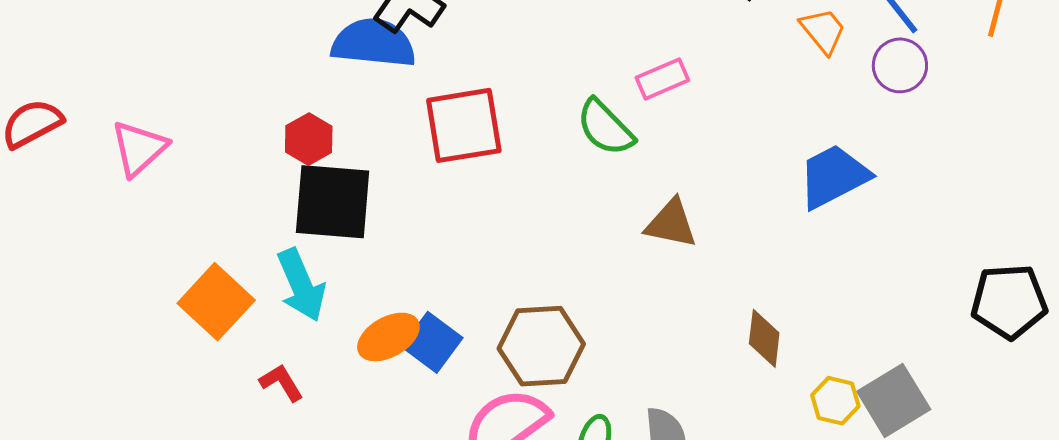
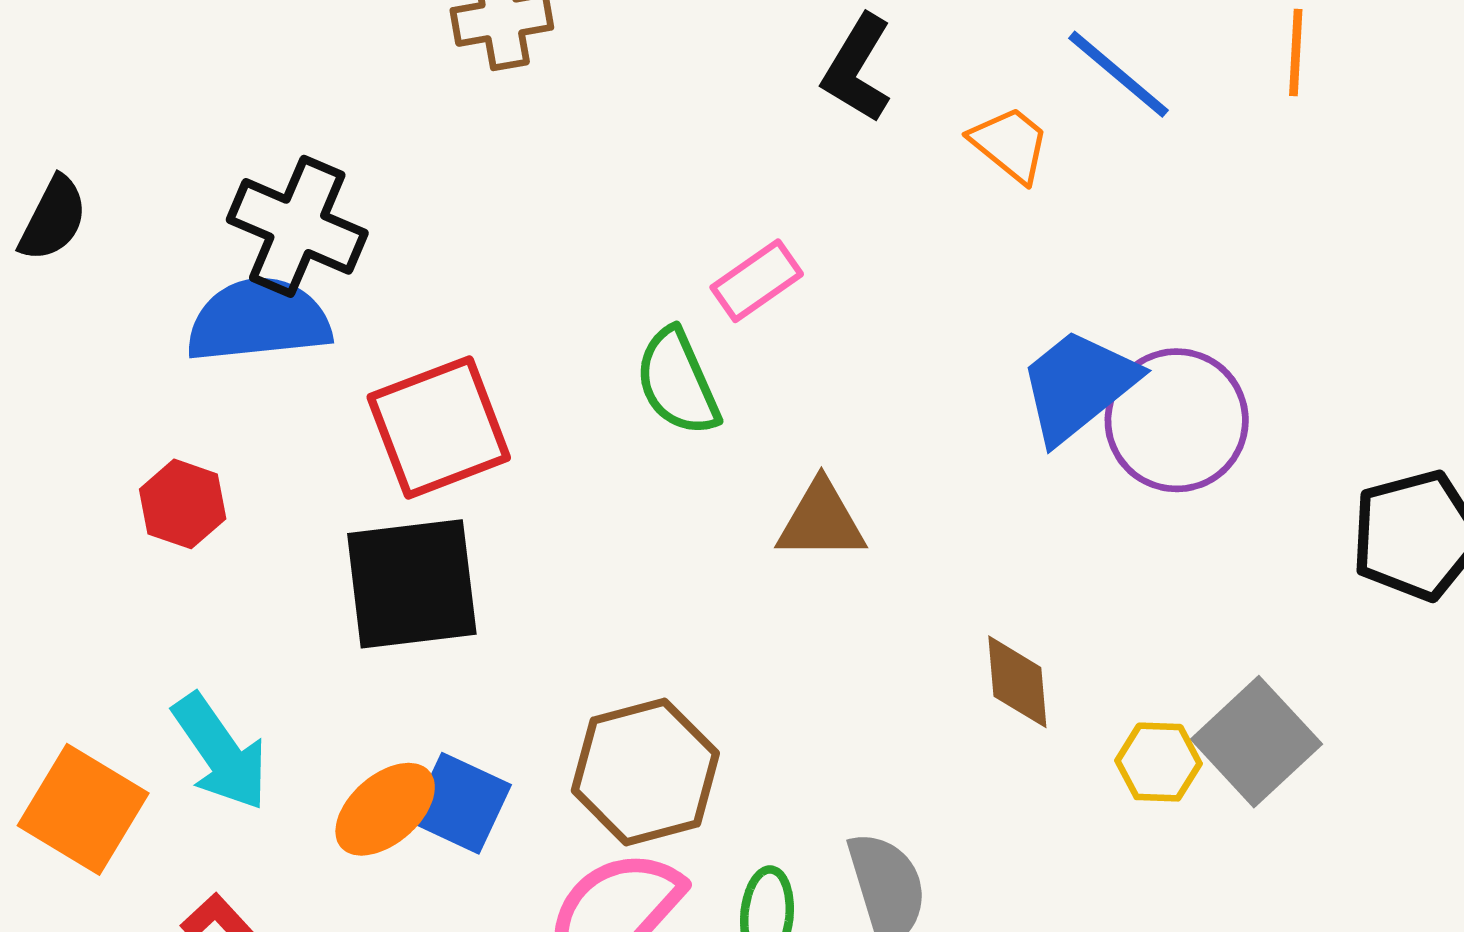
purple circle: (900, 65) -> (1177, 420), moved, size x1.5
green semicircle: (605, 127) -> (677, 382), turned 32
black square: (333, 202) -> (412, 584), moved

